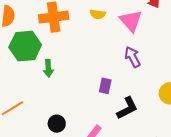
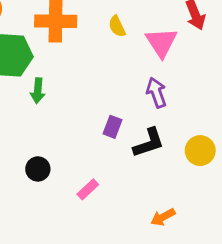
yellow semicircle: (98, 14) -> (117, 26), turned 49
black L-shape: (127, 108) -> (149, 143), moved

